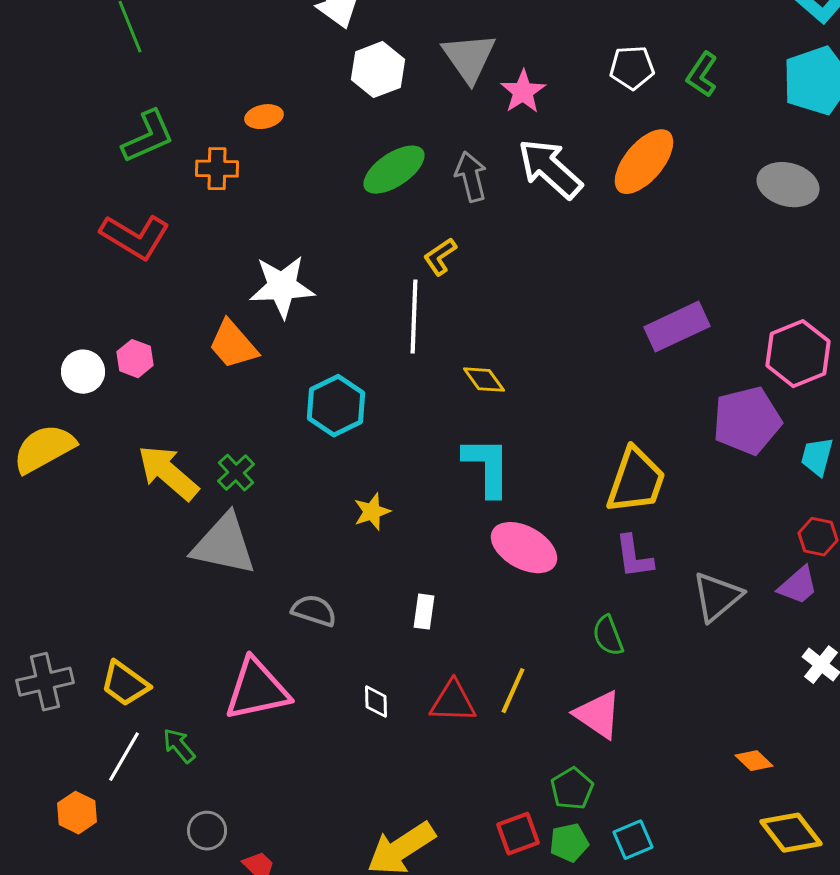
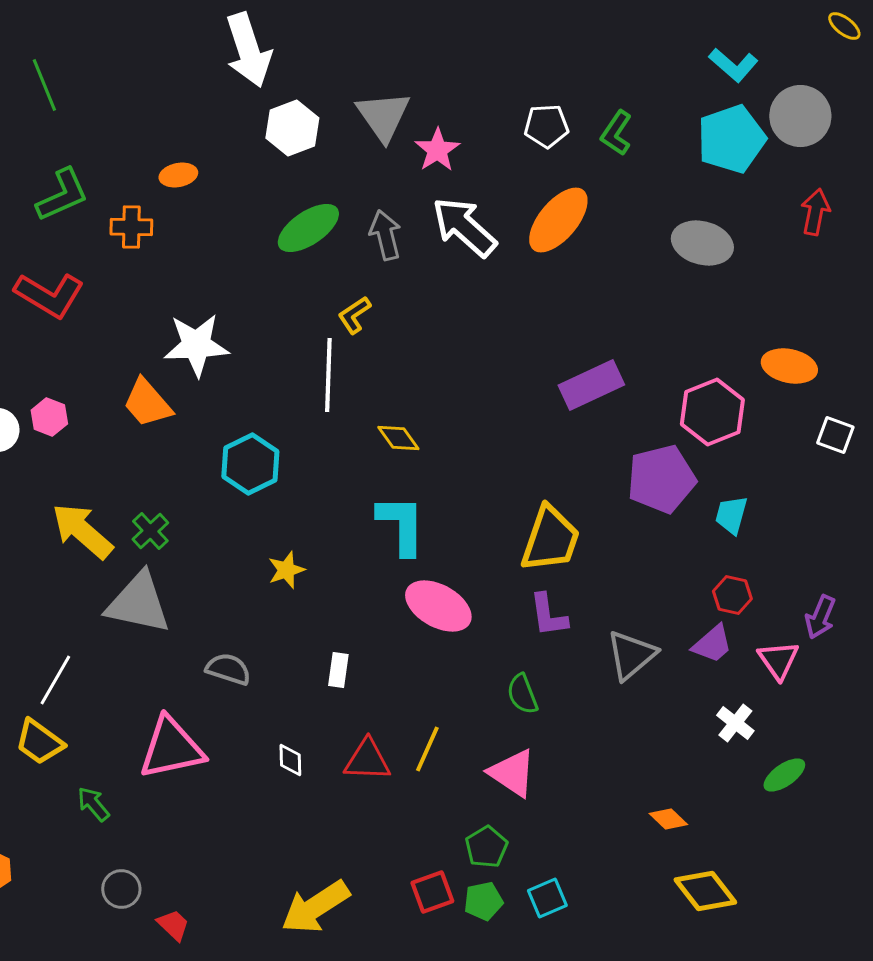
white line: (124, 757) -> (55, 680), moved

